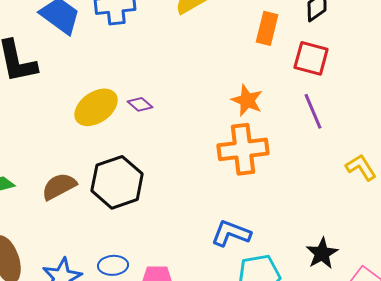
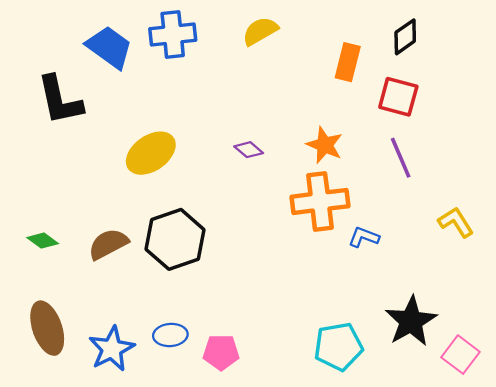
purple diamond: (140, 104) -> (249, 150), moved
blue L-shape: (231, 233) -> (364, 237), moved, size x0.7
black star: (322, 253) -> (411, 321), size x1.4

